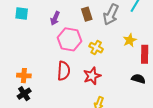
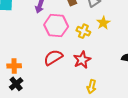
yellow star: (130, 40) -> (103, 23), moved
red semicircle: (64, 71) -> (53, 57), turned -120

